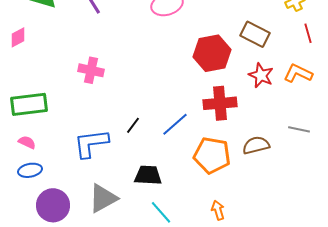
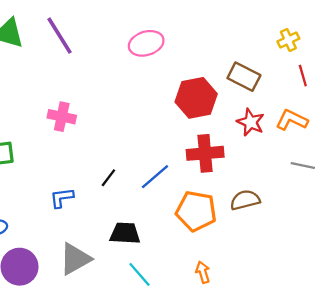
gray line: (299, 129) -> (303, 166), moved
blue L-shape: (91, 143) -> (62, 198), size x0.6

